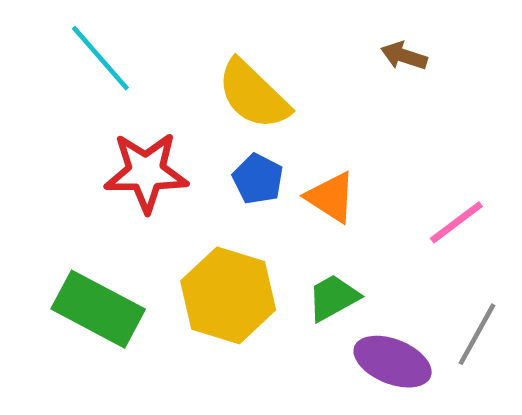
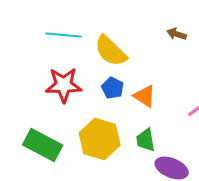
cyan line: (100, 58) -> (64, 35), moved, turned -44
green trapezoid: (333, 298) -> (146, 140), turned -70

